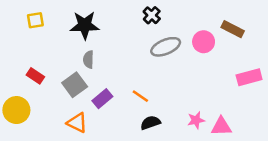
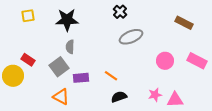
pink circle: (204, 42) -> (165, 61), moved
pink rectangle: (249, 77) -> (197, 61), turned 42
purple rectangle: (102, 99) -> (81, 78), turned 35
yellow circle: (16, 110) -> (13, 76), moved

